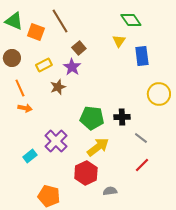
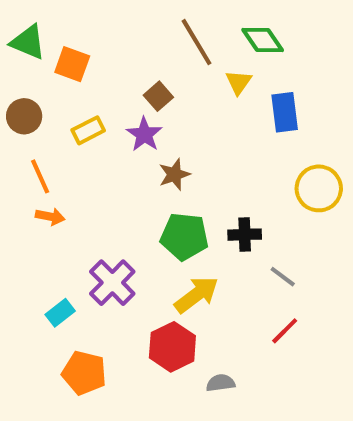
brown line: (60, 21) -> (196, 42), moved
brown star: (58, 87) -> (174, 174), moved
orange pentagon: (49, 196) -> (84, 373), moved

